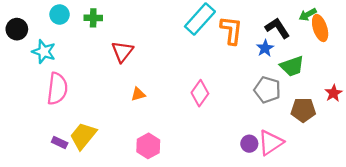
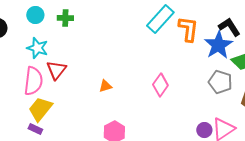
blue star: (265, 48) -> (218, 45), size x1.8
cyan star: (44, 52) -> (37, 48), moved
red triangle: (122, 52) -> (56, 70), moved
yellow trapezoid: (83, 136) -> (40, 109), moved

